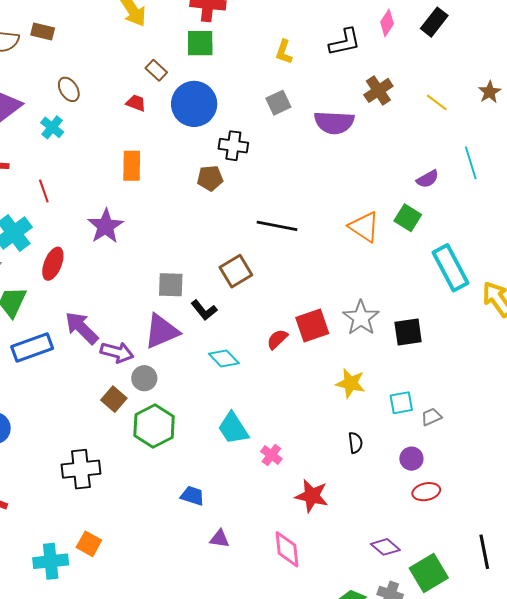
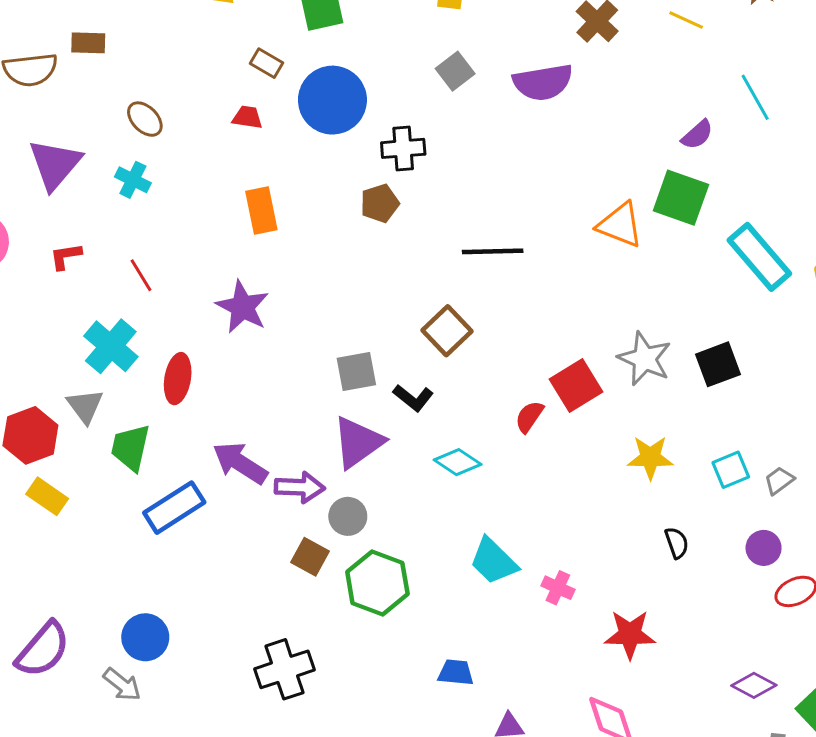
green square: (408, 218) -> (681, 198), size x1.4

